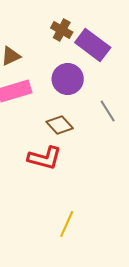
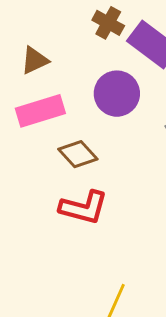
brown diamond: (60, 125) -> (78, 154), moved

